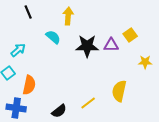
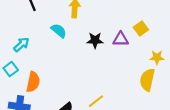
black star: (87, 46) -> (95, 40), size x0.7
yellow semicircle: (119, 91) -> (147, 80), moved

